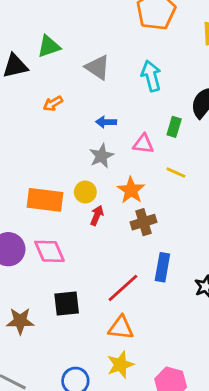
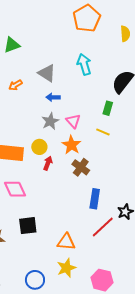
gray triangle: (98, 67) -> (47, 73), moved
green rectangle: (174, 127) -> (108, 108), moved
pink triangle: (143, 144) -> (73, 121), moved, turned 42
brown cross: (143, 222) -> (81, 167), turned -36
red line: (123, 288) -> (103, 227), moved

